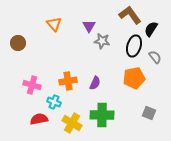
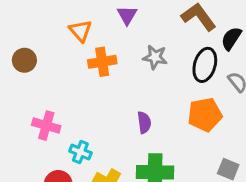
purple triangle: (89, 26) -> (127, 15), moved
orange cross: (68, 81) -> (102, 62), moved
purple semicircle: (95, 83) -> (144, 122), turned -32

